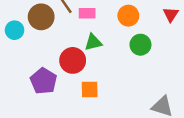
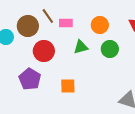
green triangle: (93, 42) -> (81, 47), moved
red circle: (73, 60) -> (44, 51), moved

